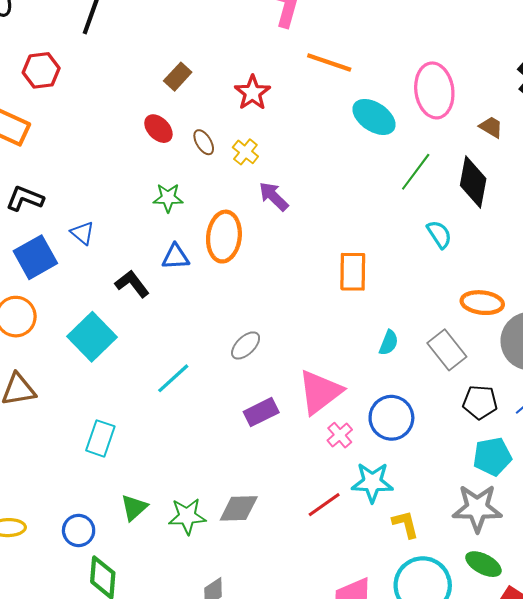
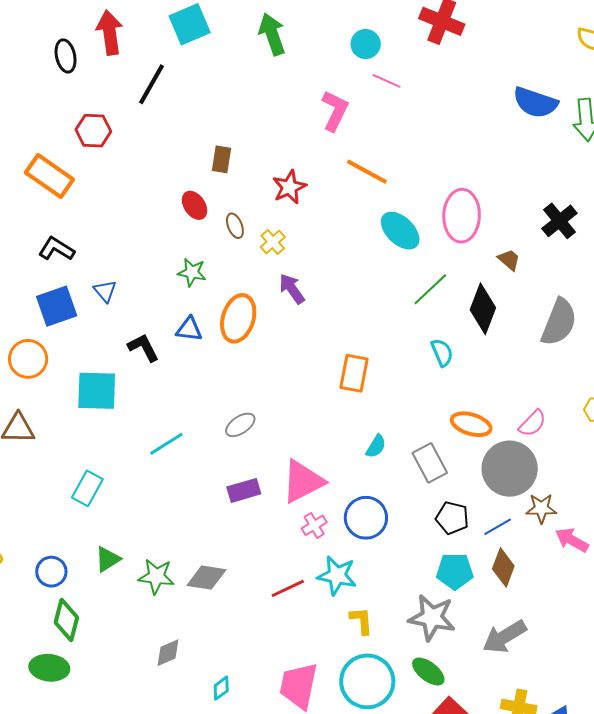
brown rectangle: (178, 77) -> (221, 159), turned -44
cyan square: (92, 337) -> (97, 391), turned 36

